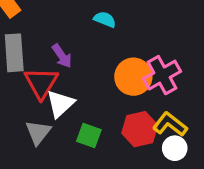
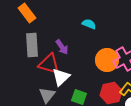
red triangle: (41, 83) -> (49, 64), turned -45

